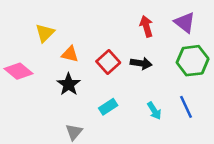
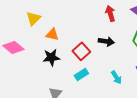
red square: (108, 62) -> (81, 51), moved
black star: (69, 84) -> (51, 57), turned 30

